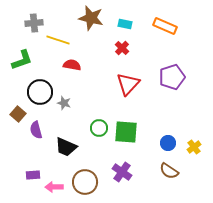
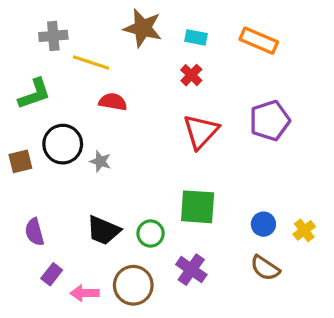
brown square: (18, 114) -> (20, 161), moved, turned 35
green circle: (99, 128) -> (151, 233), moved
purple semicircle: (36, 130) -> (34, 232), moved
purple rectangle: (33, 175) -> (52, 274), turned -48

